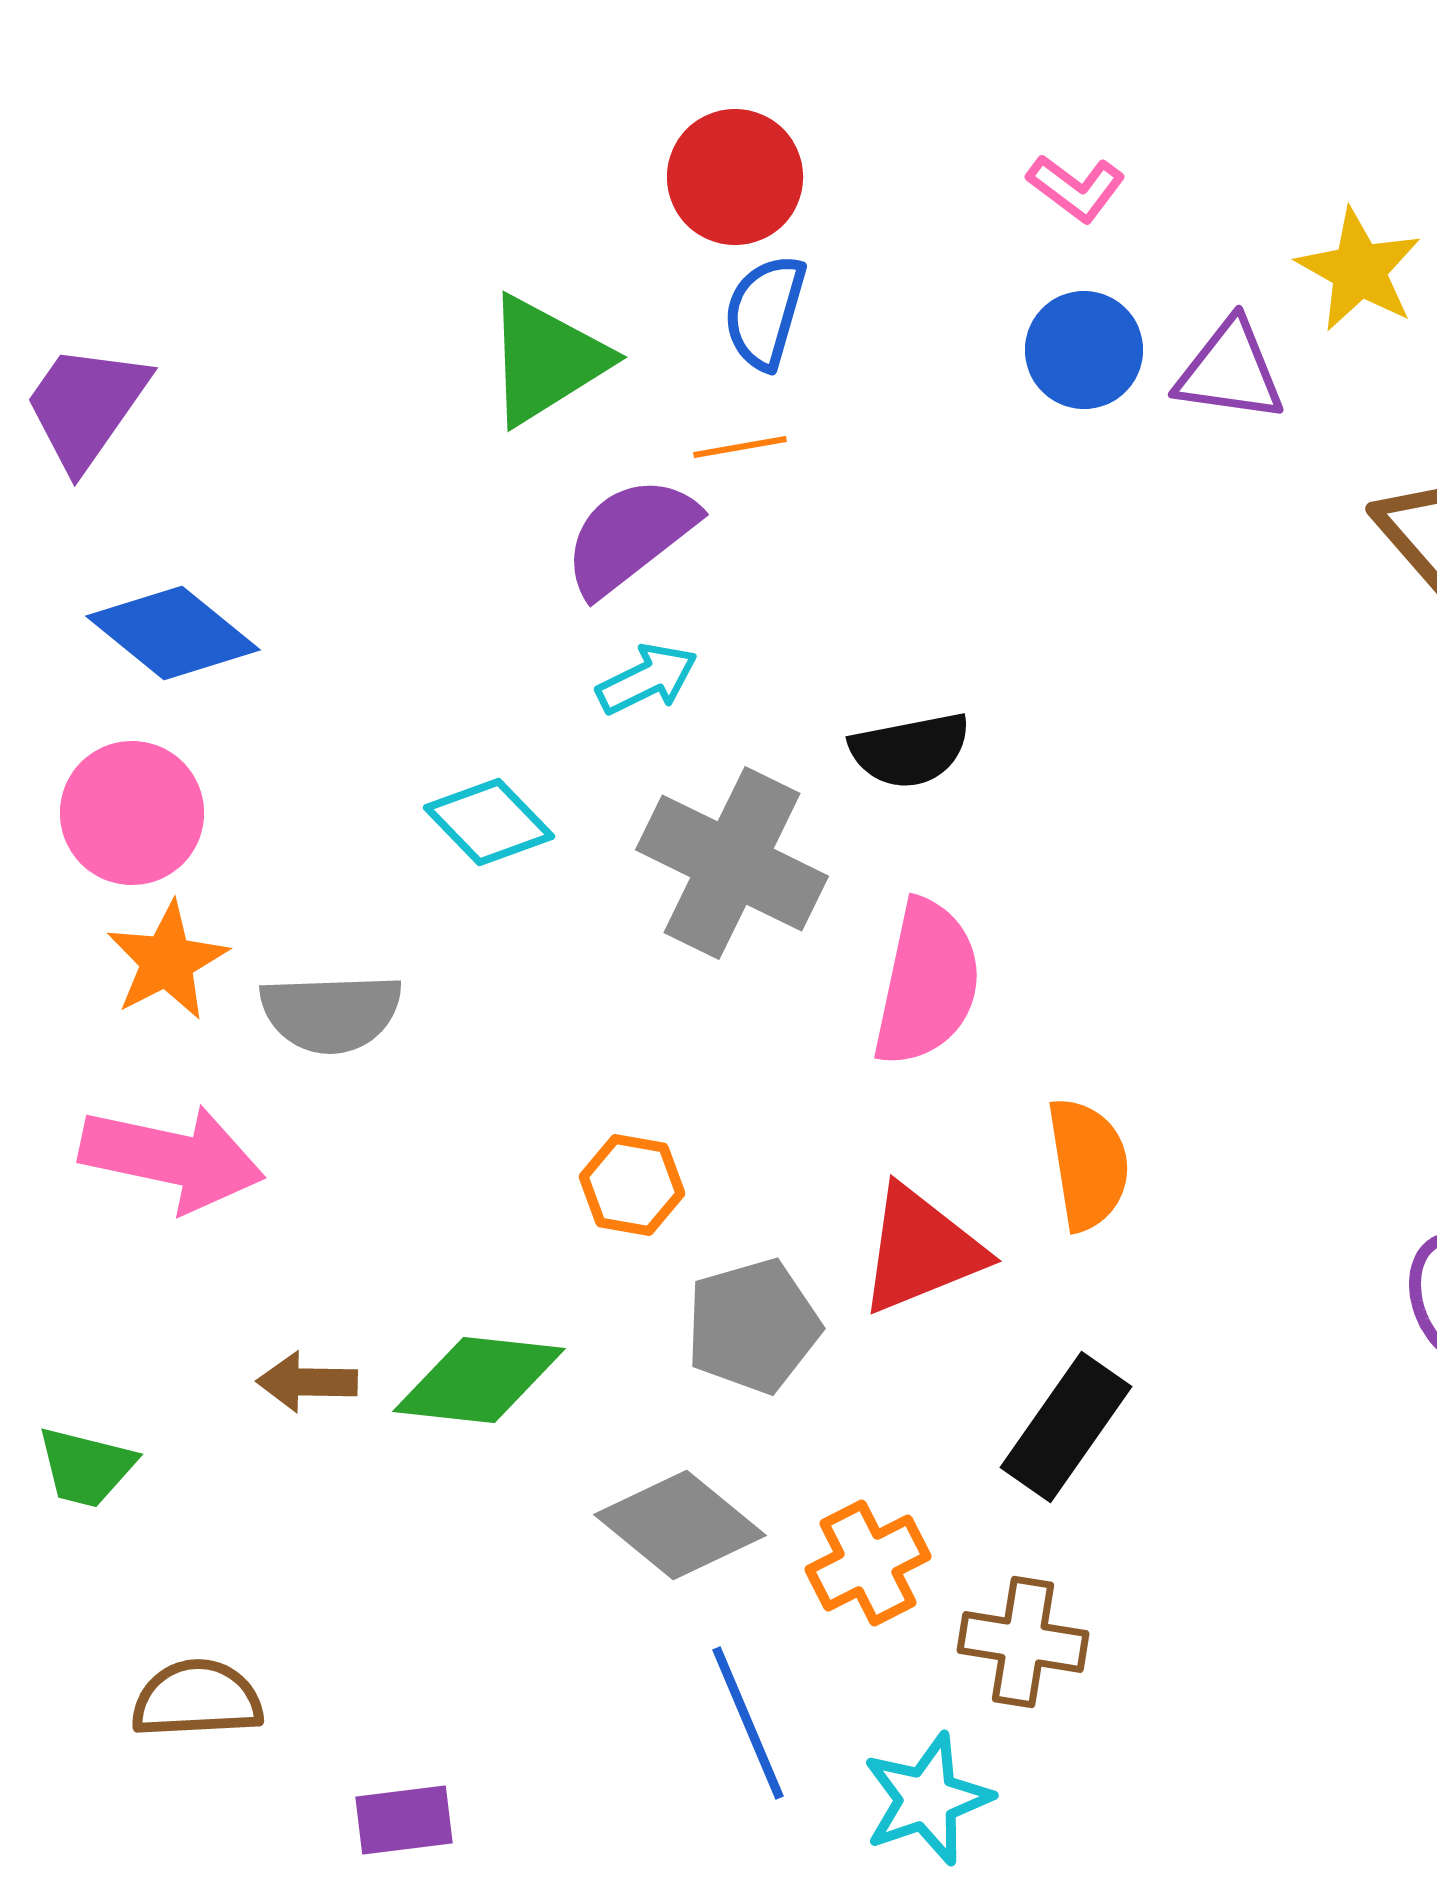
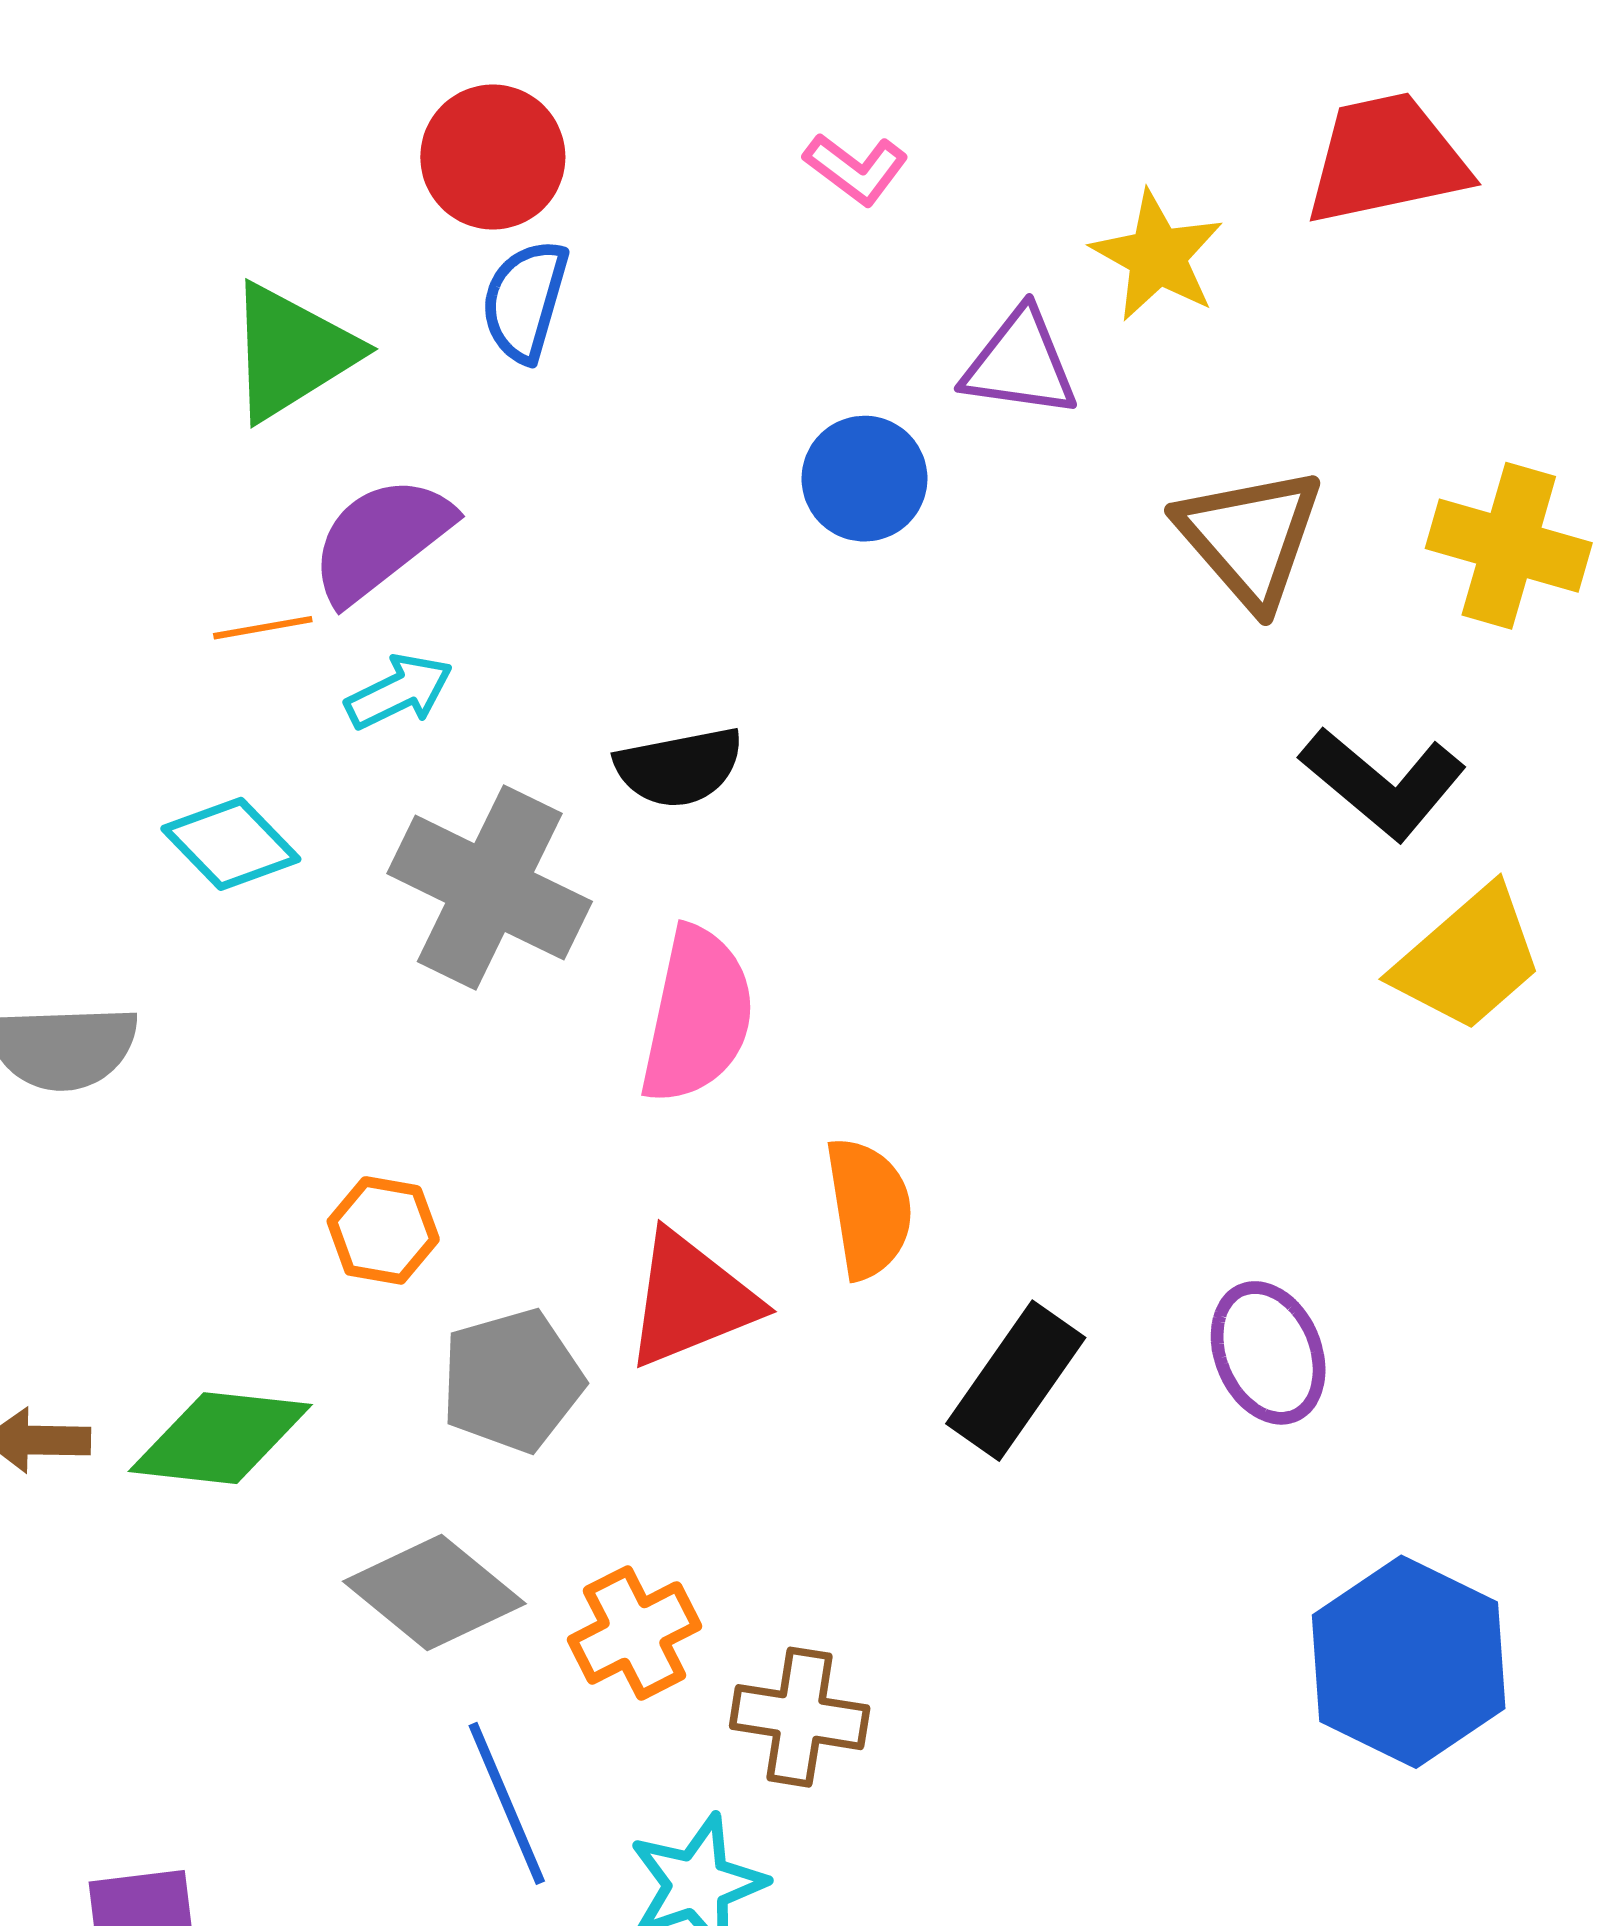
blue circle: (1084, 350) -> (864, 479), moved
orange line: (740, 447) -> (263, 628), moved
black rectangle: (1066, 1427) -> (1016, 1381), moved

